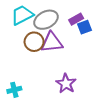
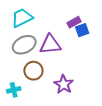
gray ellipse: (46, 20) -> (24, 45), moved
brown circle: (34, 42) -> (33, 71), moved

